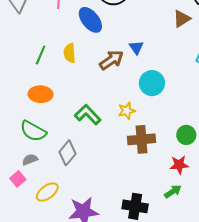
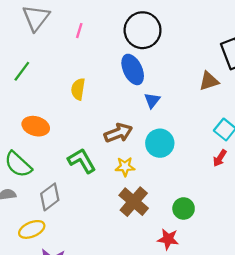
blue ellipse: (90, 20) -> (133, 69), moved
green line: (41, 55) -> (22, 71), moved
brown arrow: (111, 60) -> (118, 133), moved
brown cross: (141, 139) -> (134, 202), turned 32
yellow ellipse: (47, 192) -> (32, 229), moved

